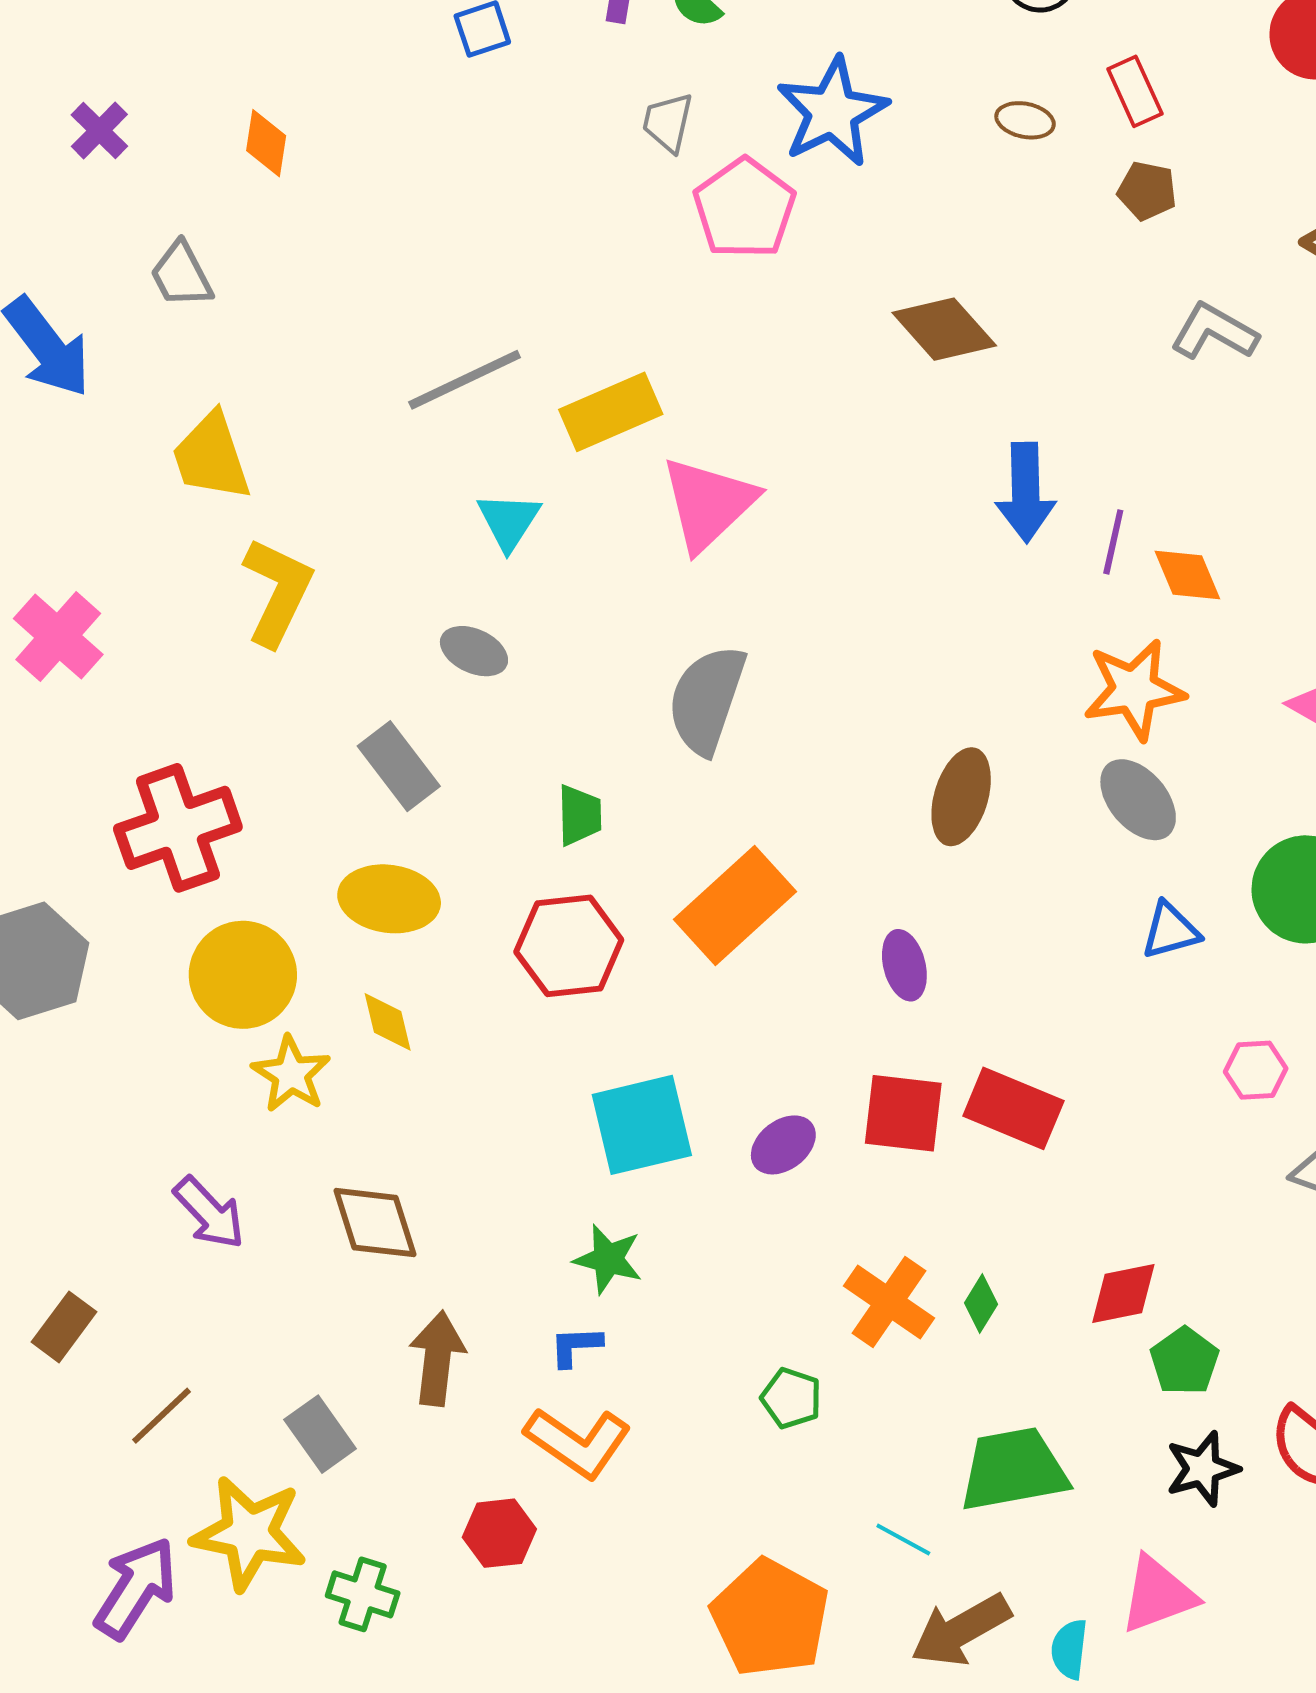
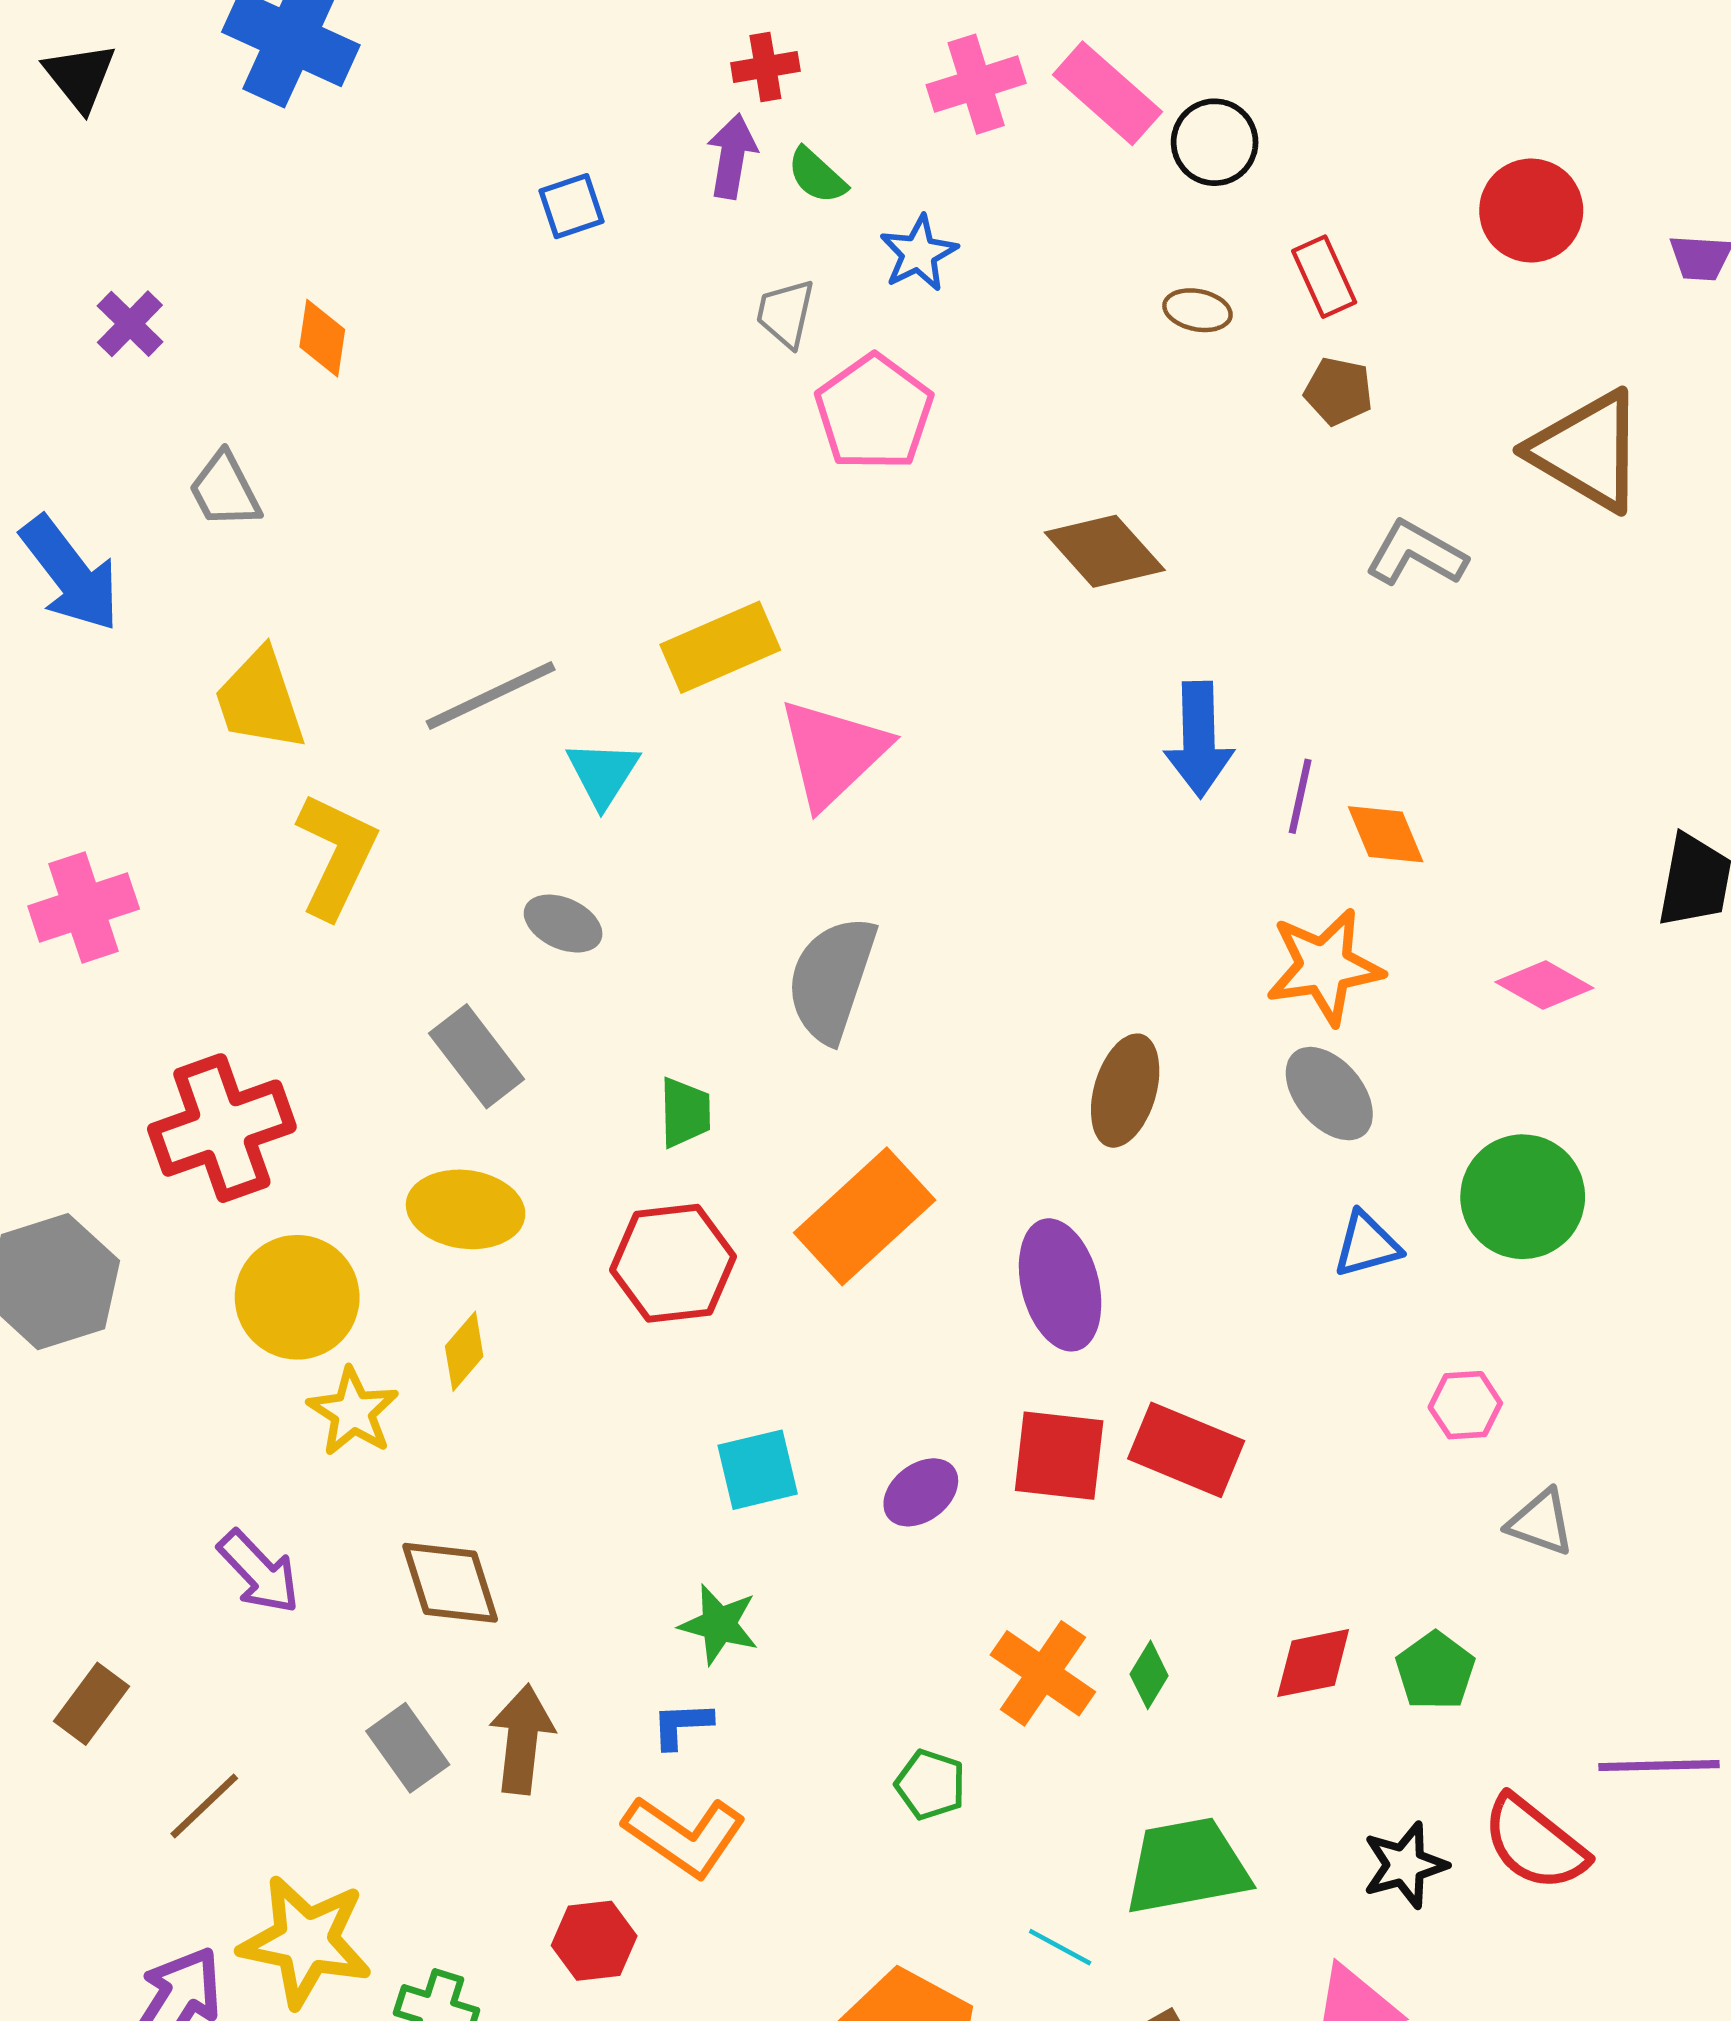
blue star: (832, 112) -> (919, 253), moved, size x0.6
gray line: (465, 380) -> (491, 695), moved
pink cross: (58, 637) -> (84, 907), turned 30
purple ellipse: (904, 965) -> (1060, 1285), size x1.6
yellow diamond: (388, 1022) -> (464, 1351), turned 54
cyan square: (642, 1125) -> (758, 1470), size x0.7
green pentagon: (1184, 1361) -> (1435, 1671), moved
gray rectangle: (320, 1434) -> (408, 1748), moved

